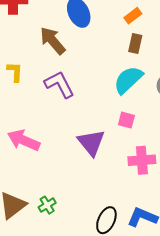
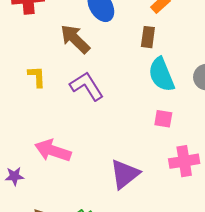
brown rectangle: (135, 43) -> (148, 37), moved
cyan semicircle: (128, 80) -> (161, 75), turned -64
purple triangle: (91, 143) -> (125, 174), moved, turned 36

